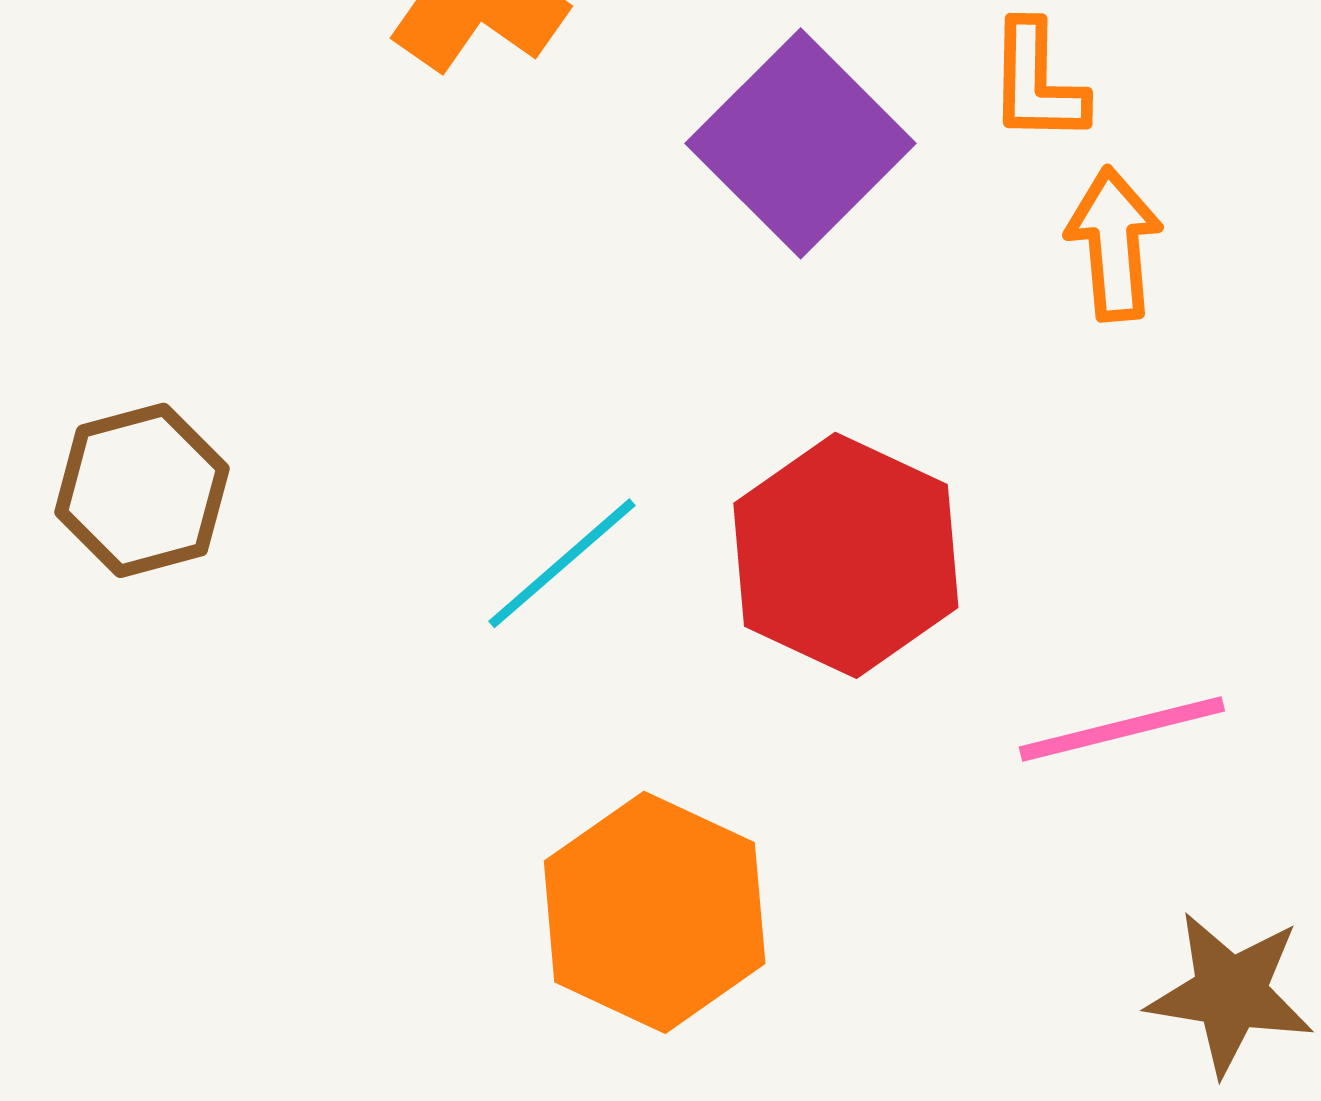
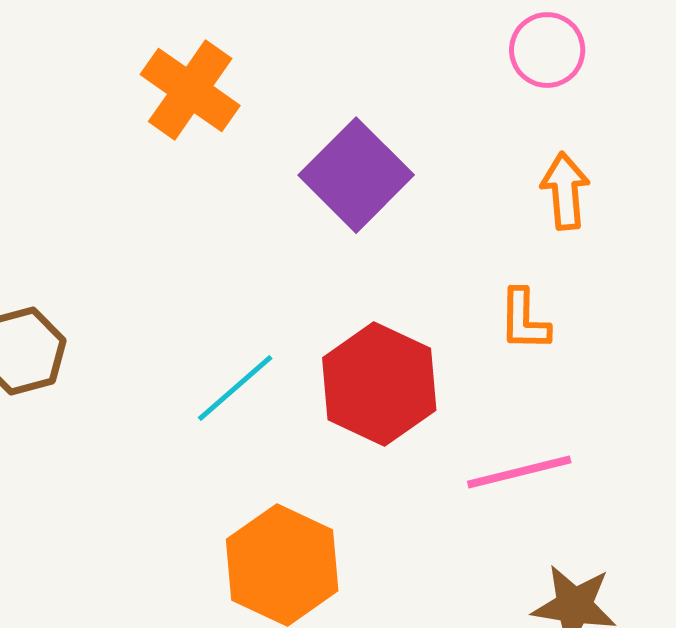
orange L-shape: (1037, 82) -> (524, 320), moved
orange arrow: (1114, 244) -> (565, 191), moved

